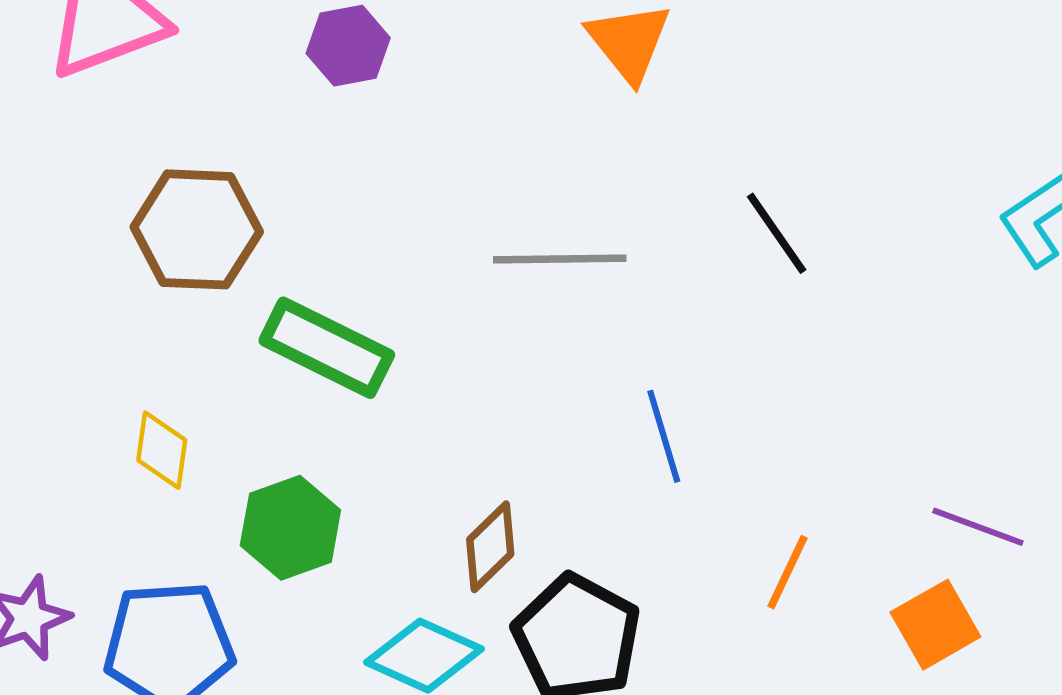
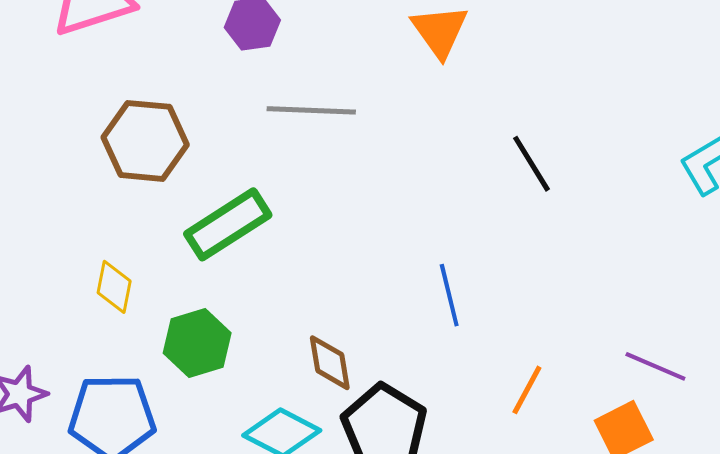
gray line: (560, 259) -> (311, 110), moved
green rectangle: (327, 348) -> (228, 224), turned -62
brown diamond: (490, 547) -> (330, 363), turned -58

